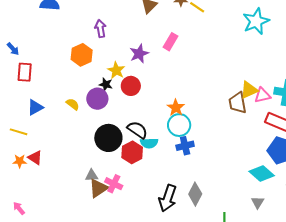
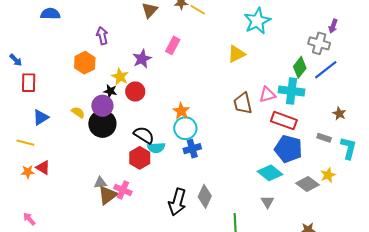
yellow triangle: (249, 90) -> (236, 54), moved
black circle: (108, 138) -> (102, 124), moved

